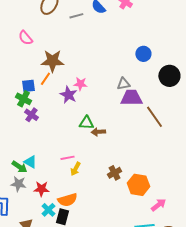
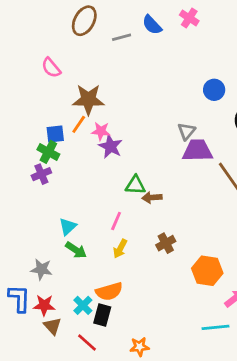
pink star: (80, 84) -> (101, 131), moved
gray triangle: (123, 84) -> (186, 131), turned -40
purple cross: (31, 115) -> (41, 174), moved, turned 32
pink line: (67, 158) -> (116, 221), moved, turned -56
cyan triangle: (30, 162) -> (68, 227), moved, turned 48
green arrow: (19, 167) -> (76, 250), moved
brown cross: (114, 173) -> (166, 243), moved
red star: (41, 189) -> (44, 305), moved

